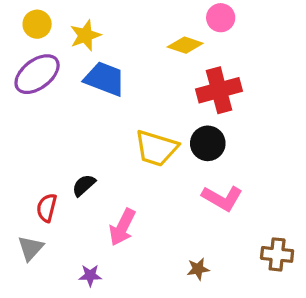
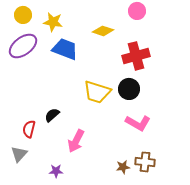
yellow star: (85, 35) -> (53, 22), turned 30
yellow diamond: (185, 45) -> (103, 31), moved
brown cross: (277, 254) -> (145, 162), moved

